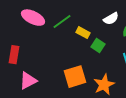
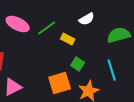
white semicircle: (111, 19) -> (87, 19), moved
green square: (98, 46) -> (78, 64), moved

